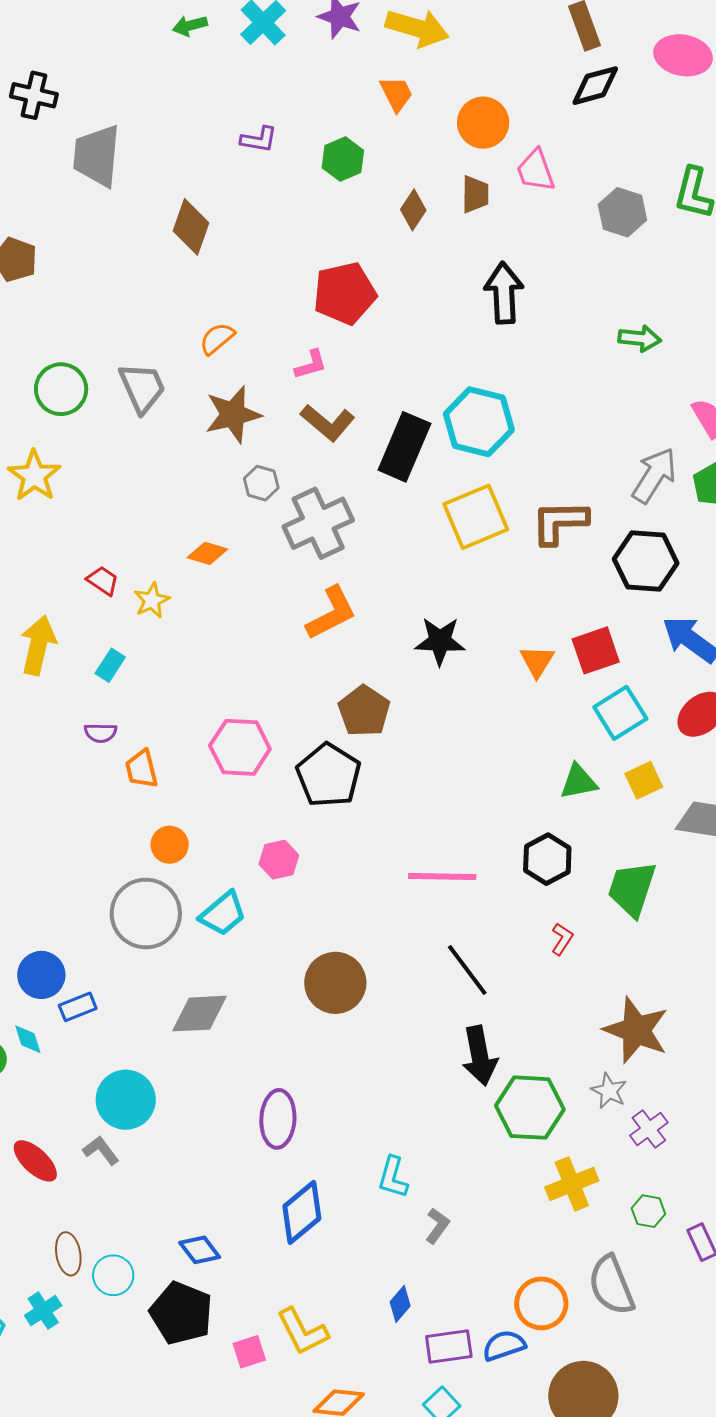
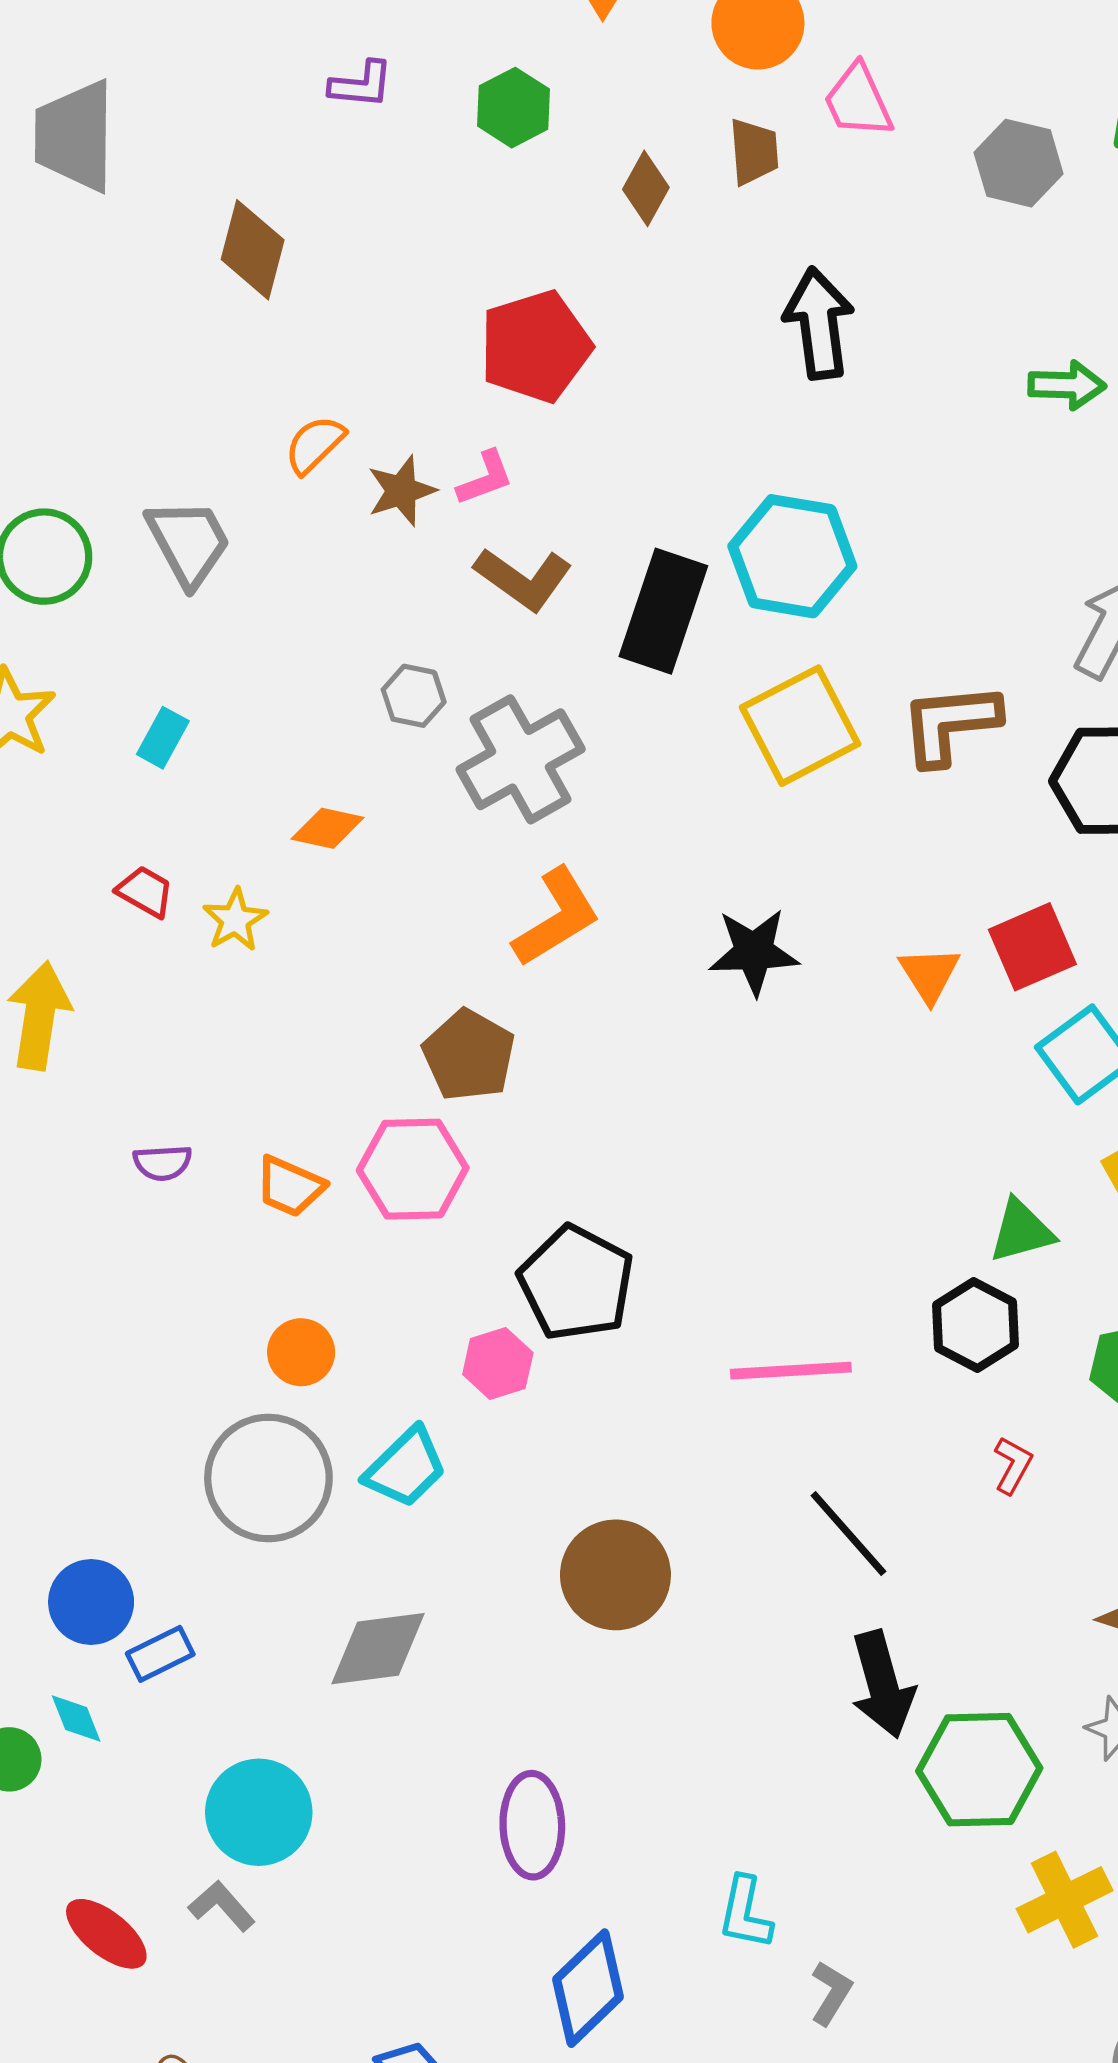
brown star: (233, 414) -> (401, 491), moved, size x0.7
cyan rectangle: (110, 665) -> (163, 738), moved
brown pentagon: (364, 711) -> (469, 1055), moved
orange trapezoid: (142, 769) -> (290, 1186), moved, turned -48
black pentagon: (329, 775) -> (576, 1283), moved
green triangle: (579, 782) -> (1021, 1231), moved

